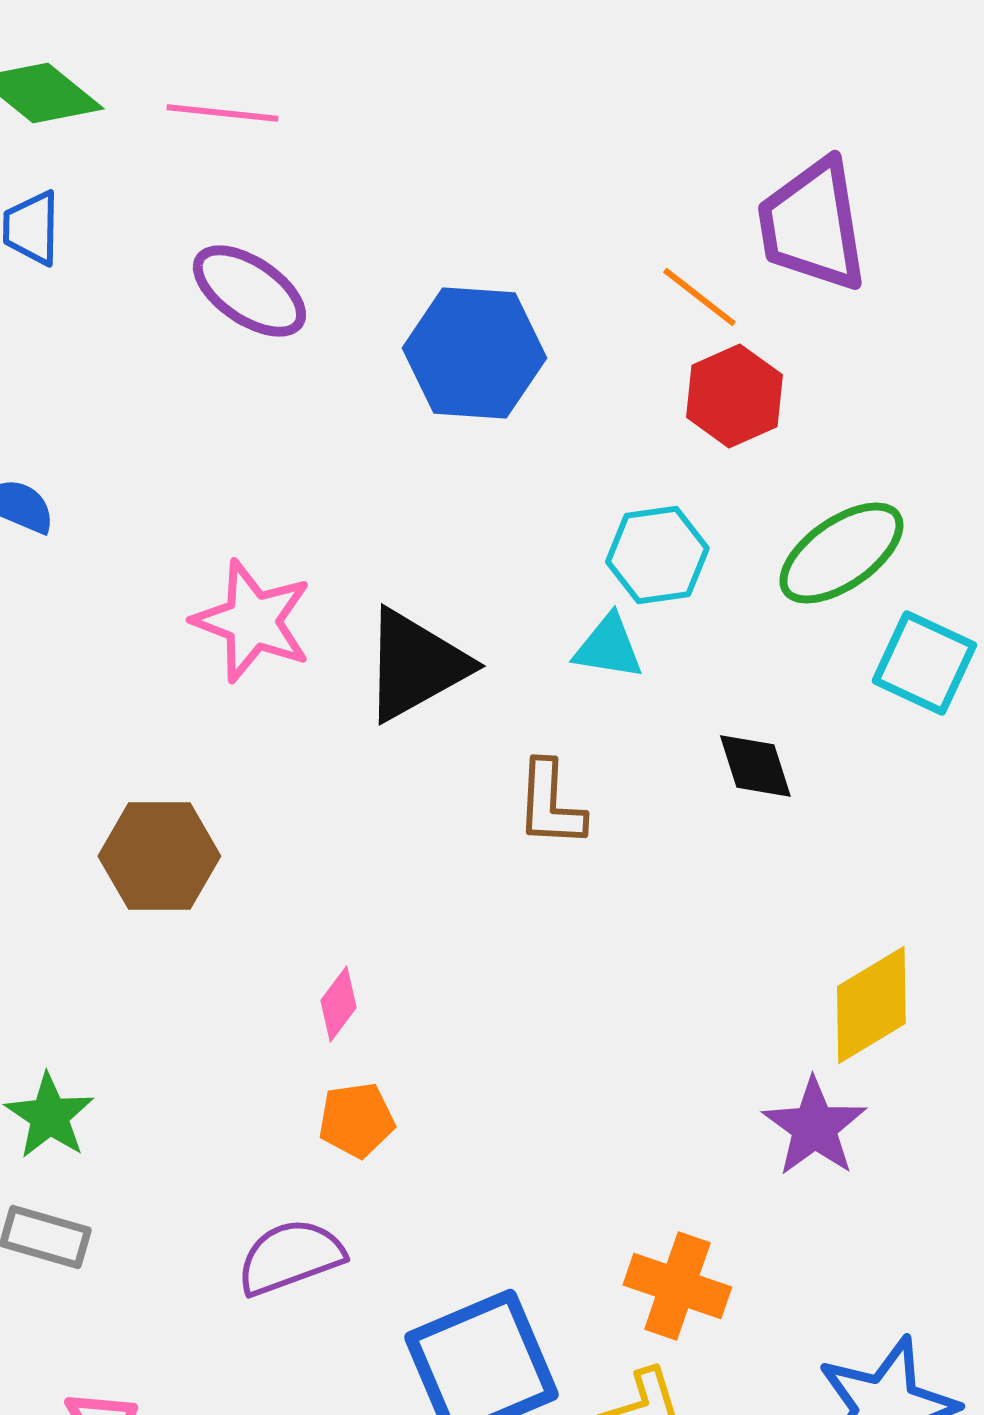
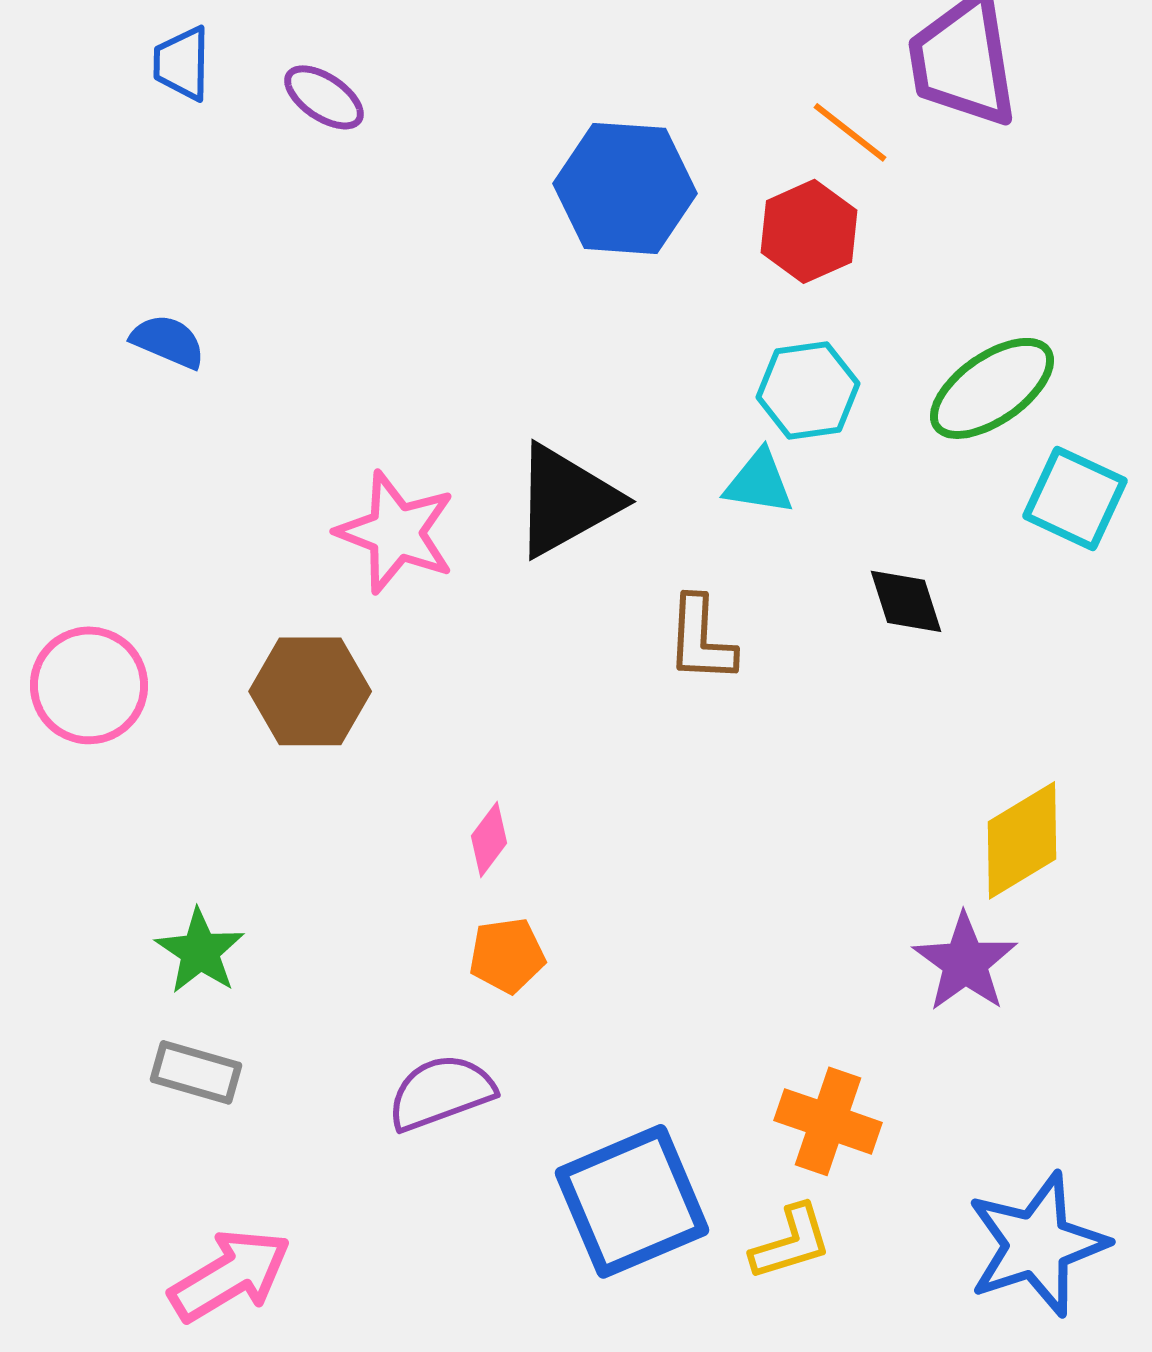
purple ellipse: (249, 291) -> (324, 97), moved, size x0.7
red hexagon: (734, 396) -> (809, 231), moved
pink star: (252, 621) -> (396, 532), moved

